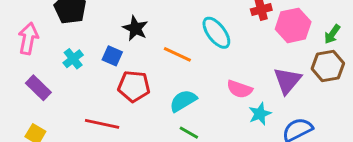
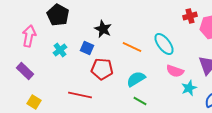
cyan ellipse: (216, 33) -> (164, 44), moved
purple rectangle: (38, 88) -> (25, 71), moved

